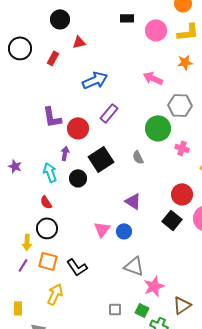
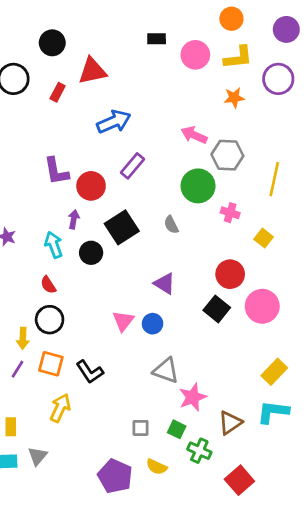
black circle: (60, 19) -> (52, 43), moved
red triangle: (79, 42) -> (92, 71), size x1.6
pink arrow: (153, 78) -> (194, 135), moved

